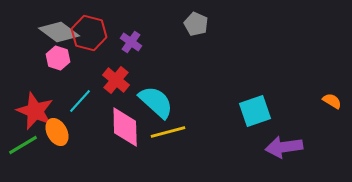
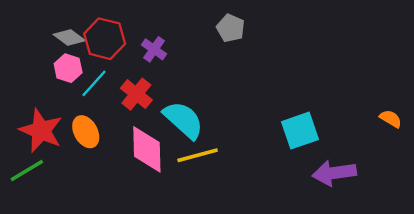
gray diamond: (59, 32) -> (69, 38), size x0.7
cyan line: (80, 101) -> (94, 83), moved
orange ellipse: (57, 132) -> (86, 132), moved

